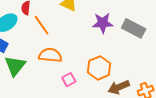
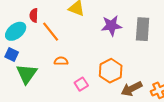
gray rectangle: (134, 28) -> (143, 29), turned 70
orange semicircle: (50, 55) -> (61, 61), size x0.6

